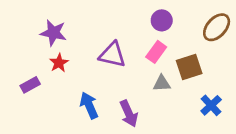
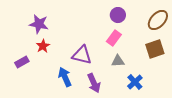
purple triangle: (112, 55) -> (82, 55), moved
brown square: (189, 67) -> (155, 49), moved
blue cross: (211, 105) -> (135, 82), moved

